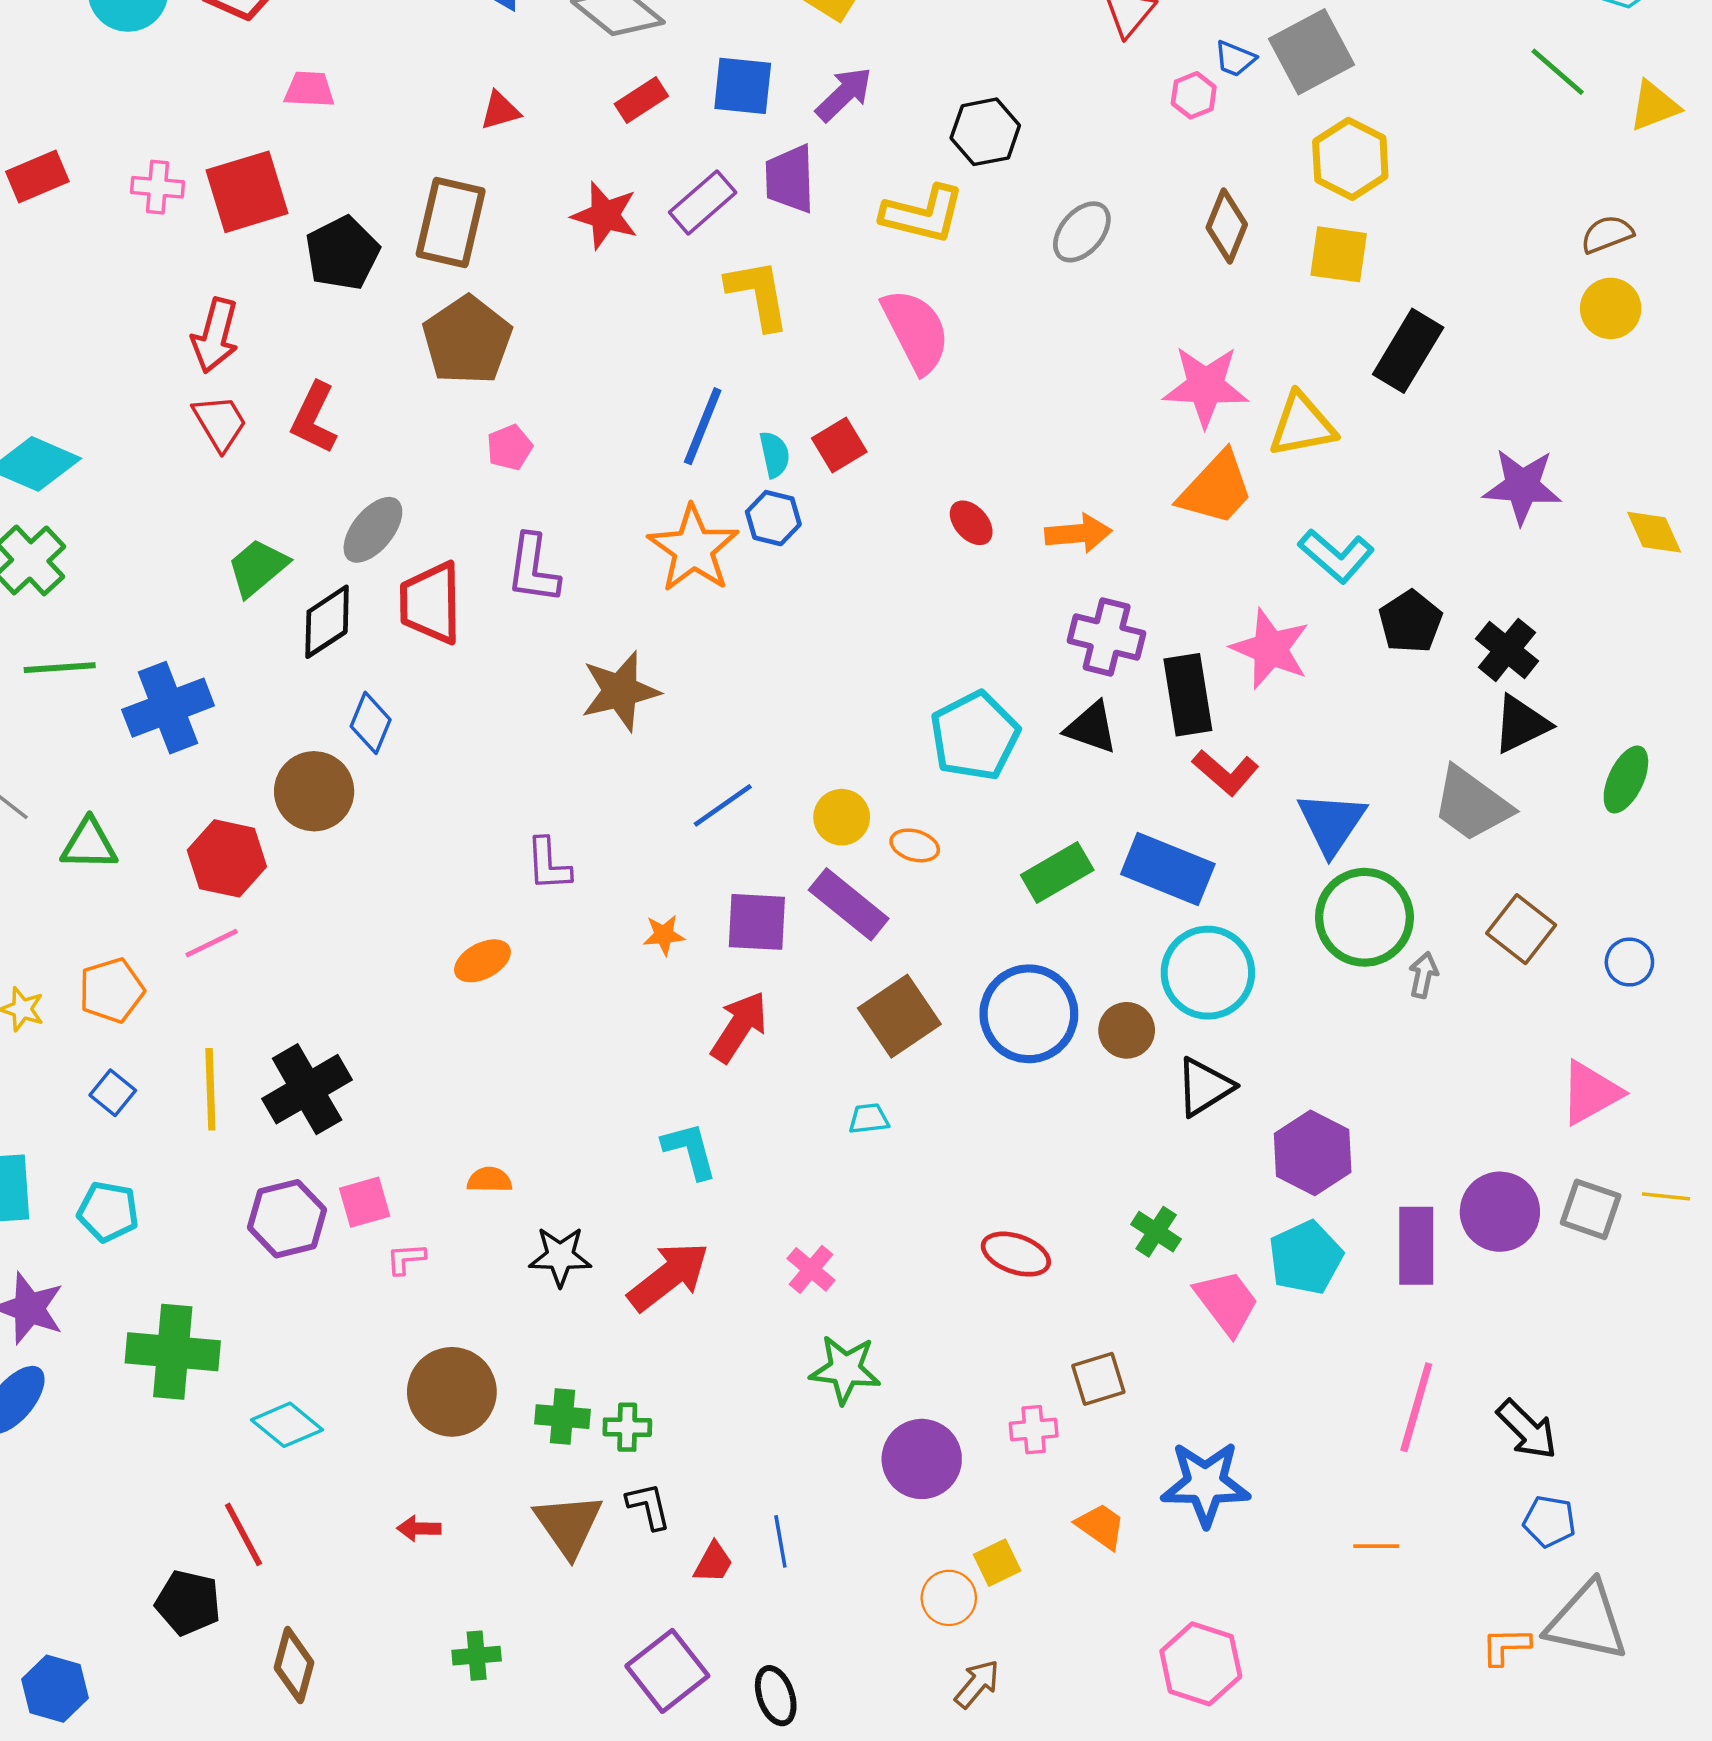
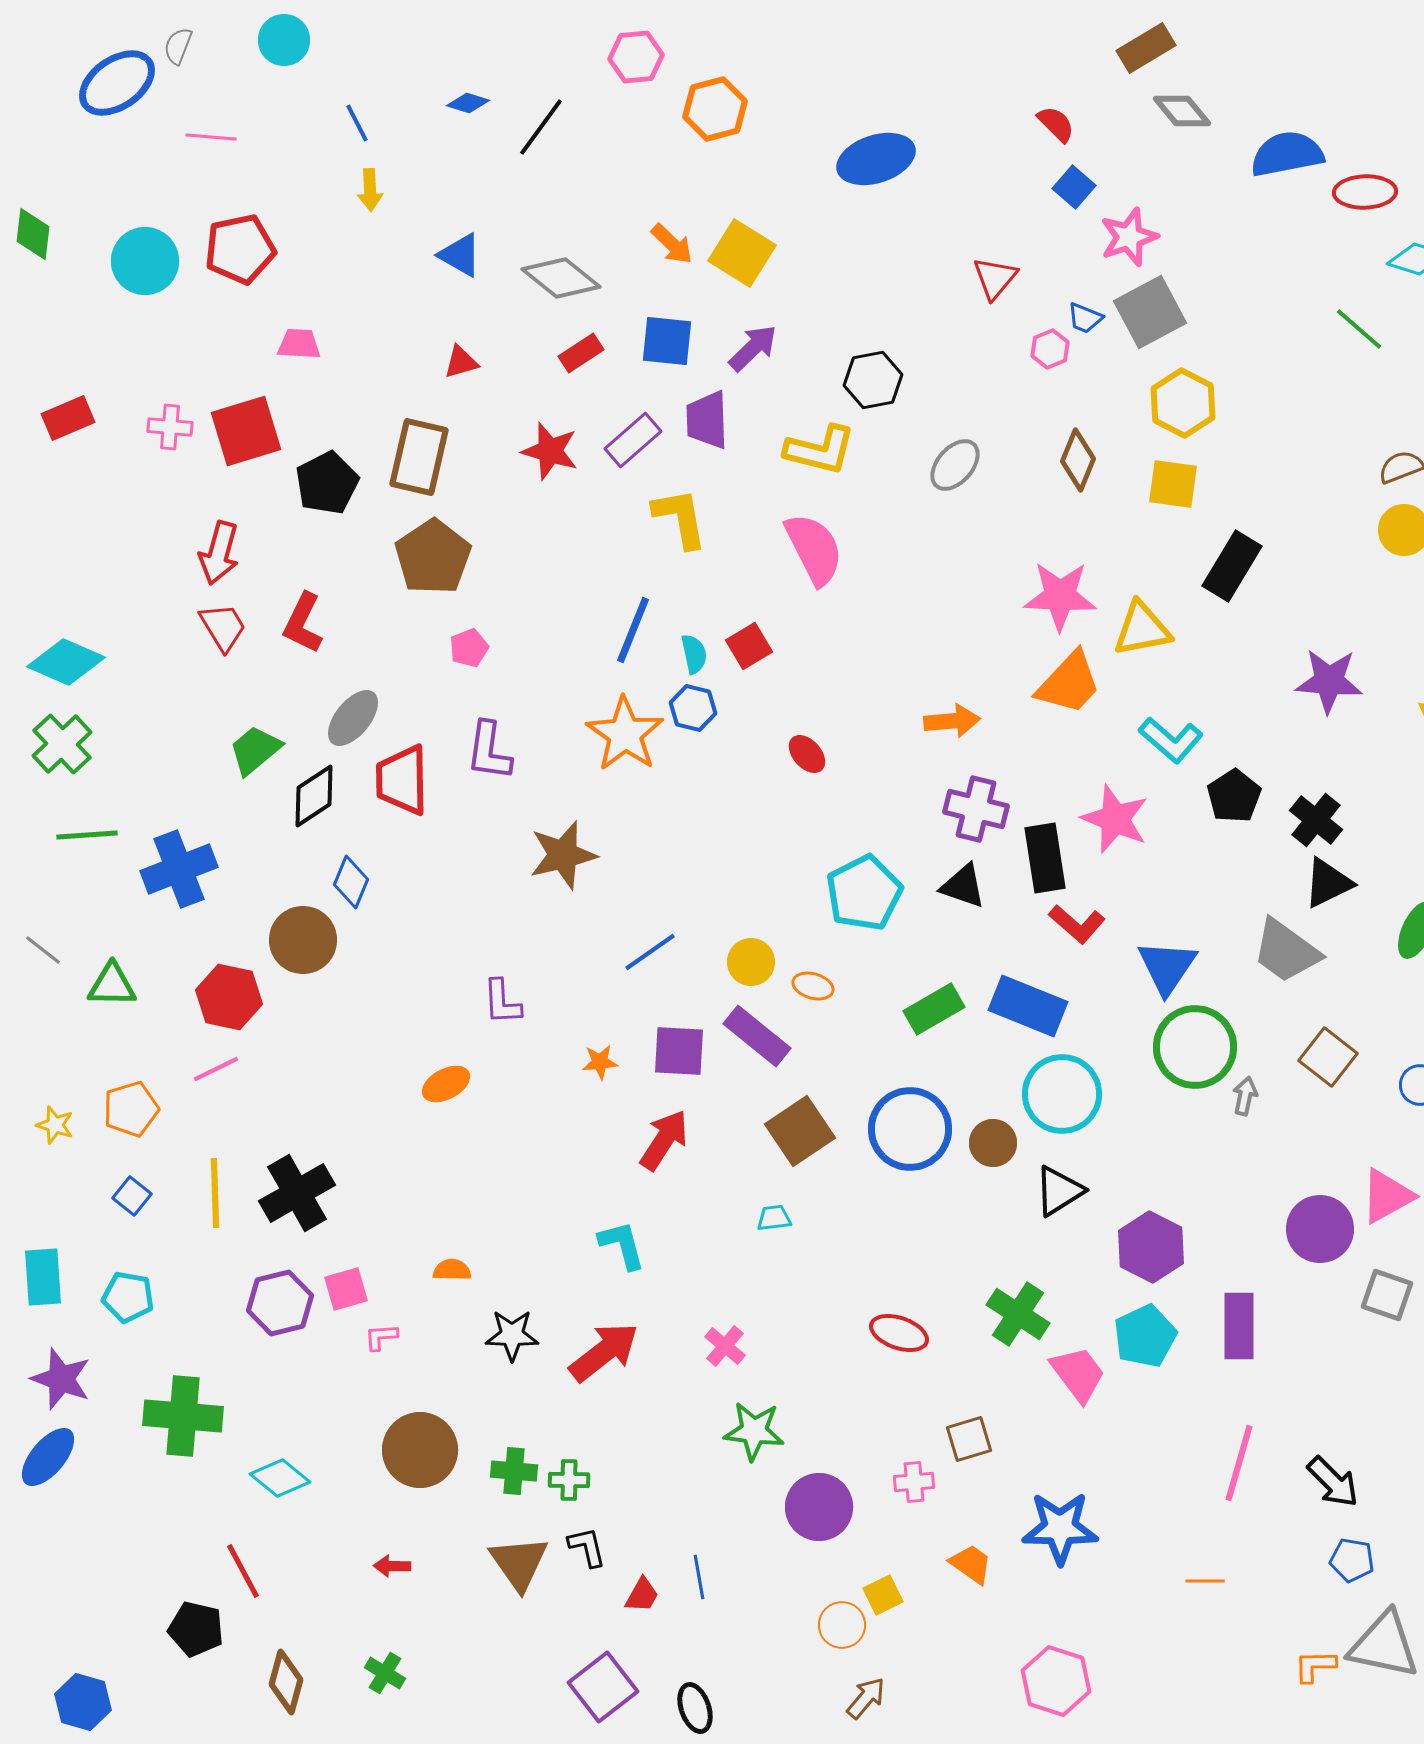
red ellipse: (971, 523) -> (807, 754), moved
purple circle: (1500, 1212) -> (1320, 1229), moved
green cross: (1156, 1232) -> (1018, 1314), size x1.5
green cross: (477, 1656) -> (385, 1673), moved, turned 36

